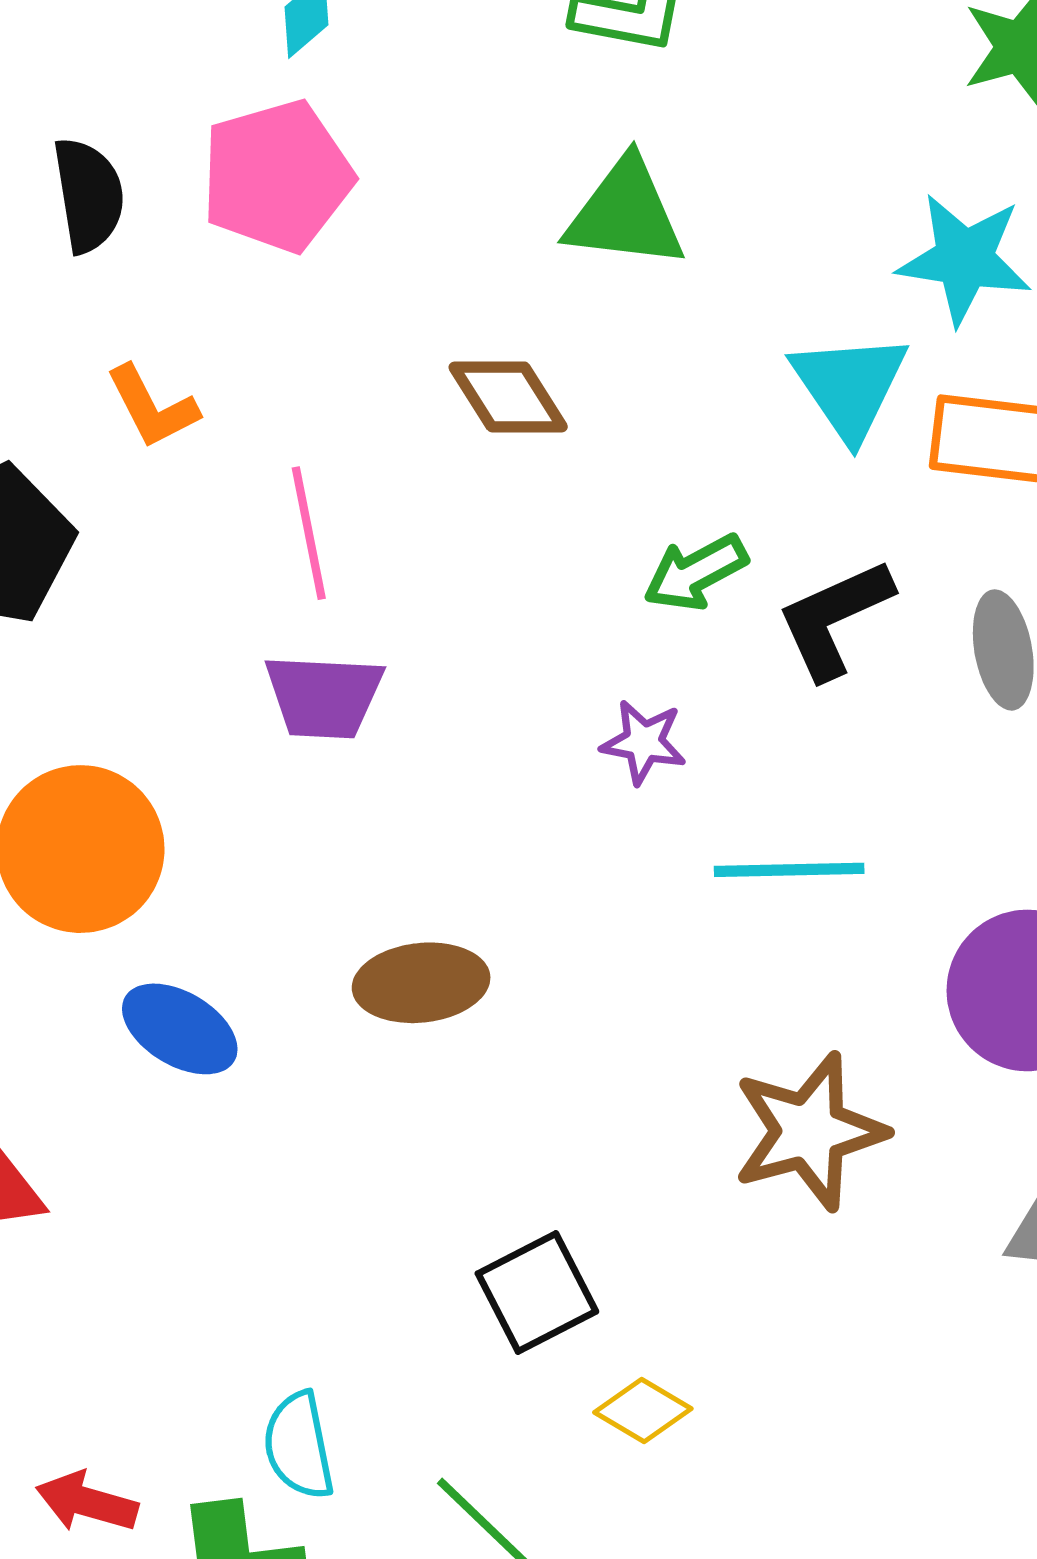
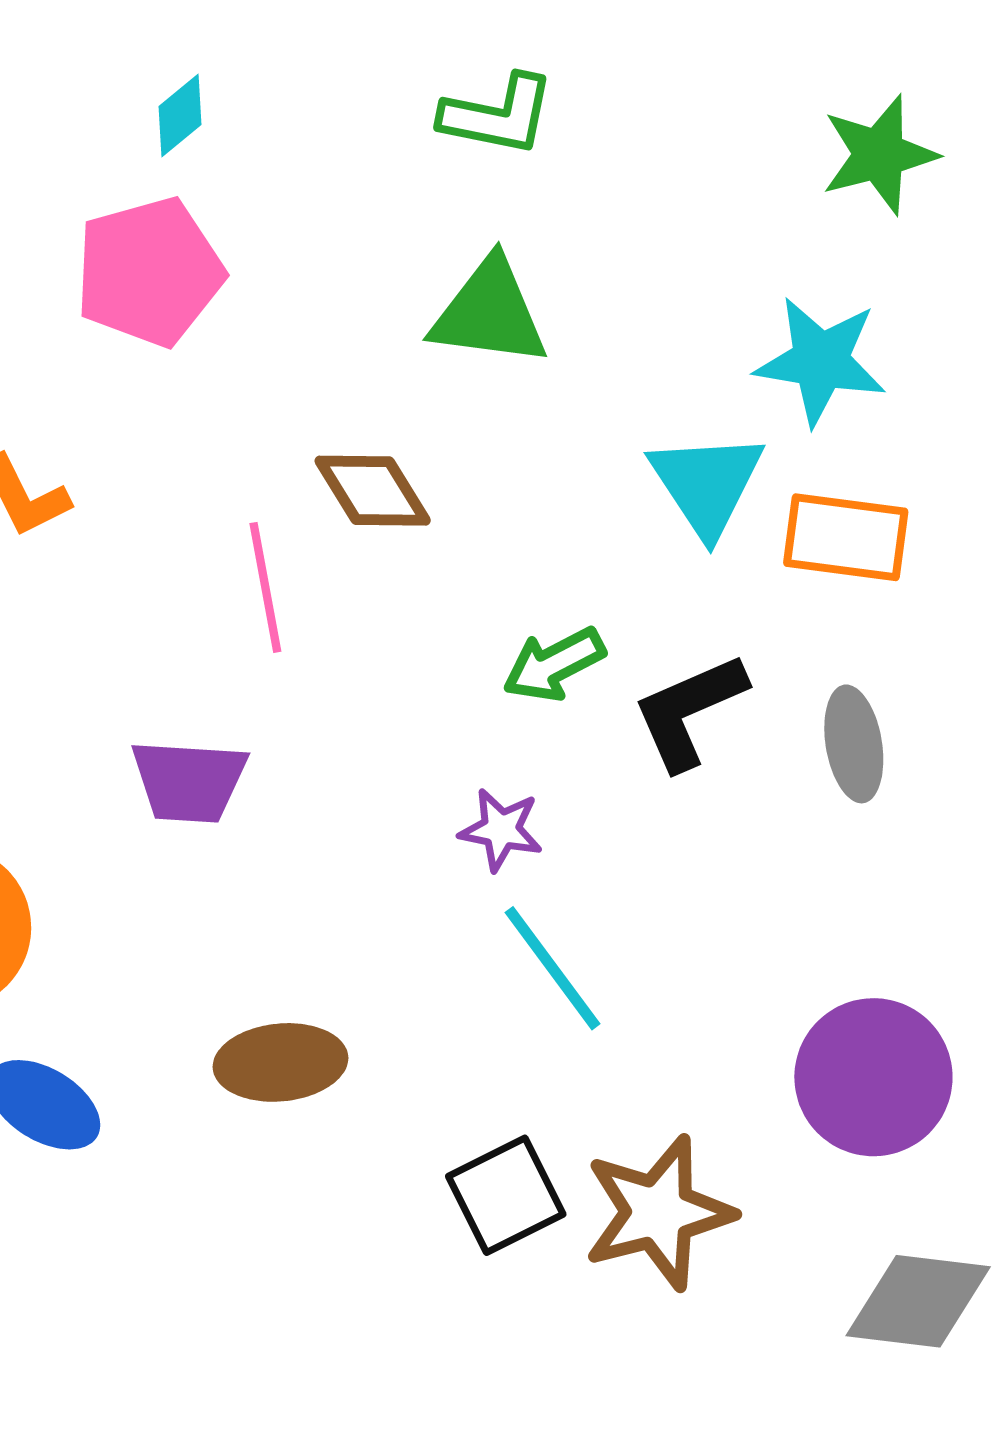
pink line: (309, 533) -> (265, 587), moved
cyan line: (789, 870) -> (553, 968), moved, turned 54
black square: (537, 1293) -> (506, 1195), moved

